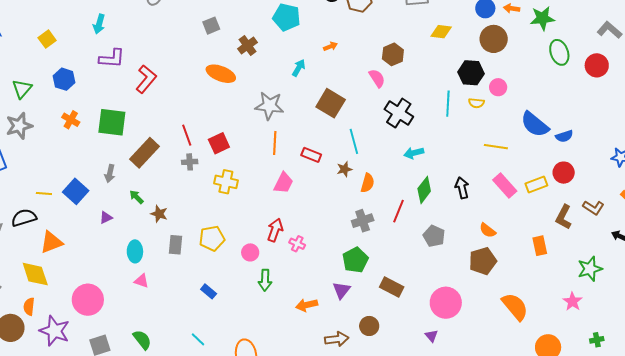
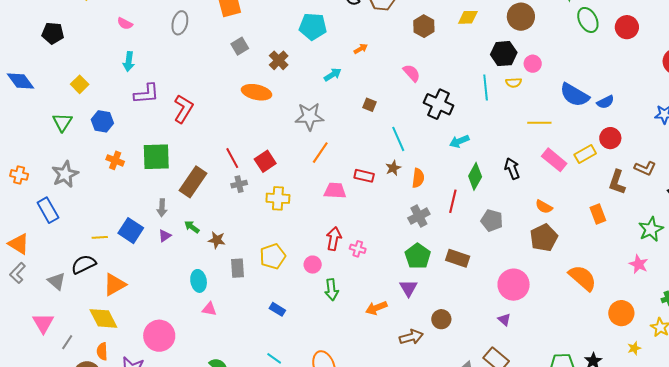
brown hexagon: (393, 54) -> (424, 26), moved
cyan arrow: (299, 68) -> (333, 75), turned 36
green triangle: (22, 89) -> (62, 122), moved
brown square: (331, 103) -> (369, 105), size x0.5
orange line: (275, 143) -> (320, 153), turned 40
red rectangle: (311, 155) -> (364, 176), moved
pink trapezoid: (284, 183) -> (335, 191), turned -105
purple triangle: (106, 217) -> (165, 236), moved
brown rectangle: (392, 287) -> (458, 258), moved

